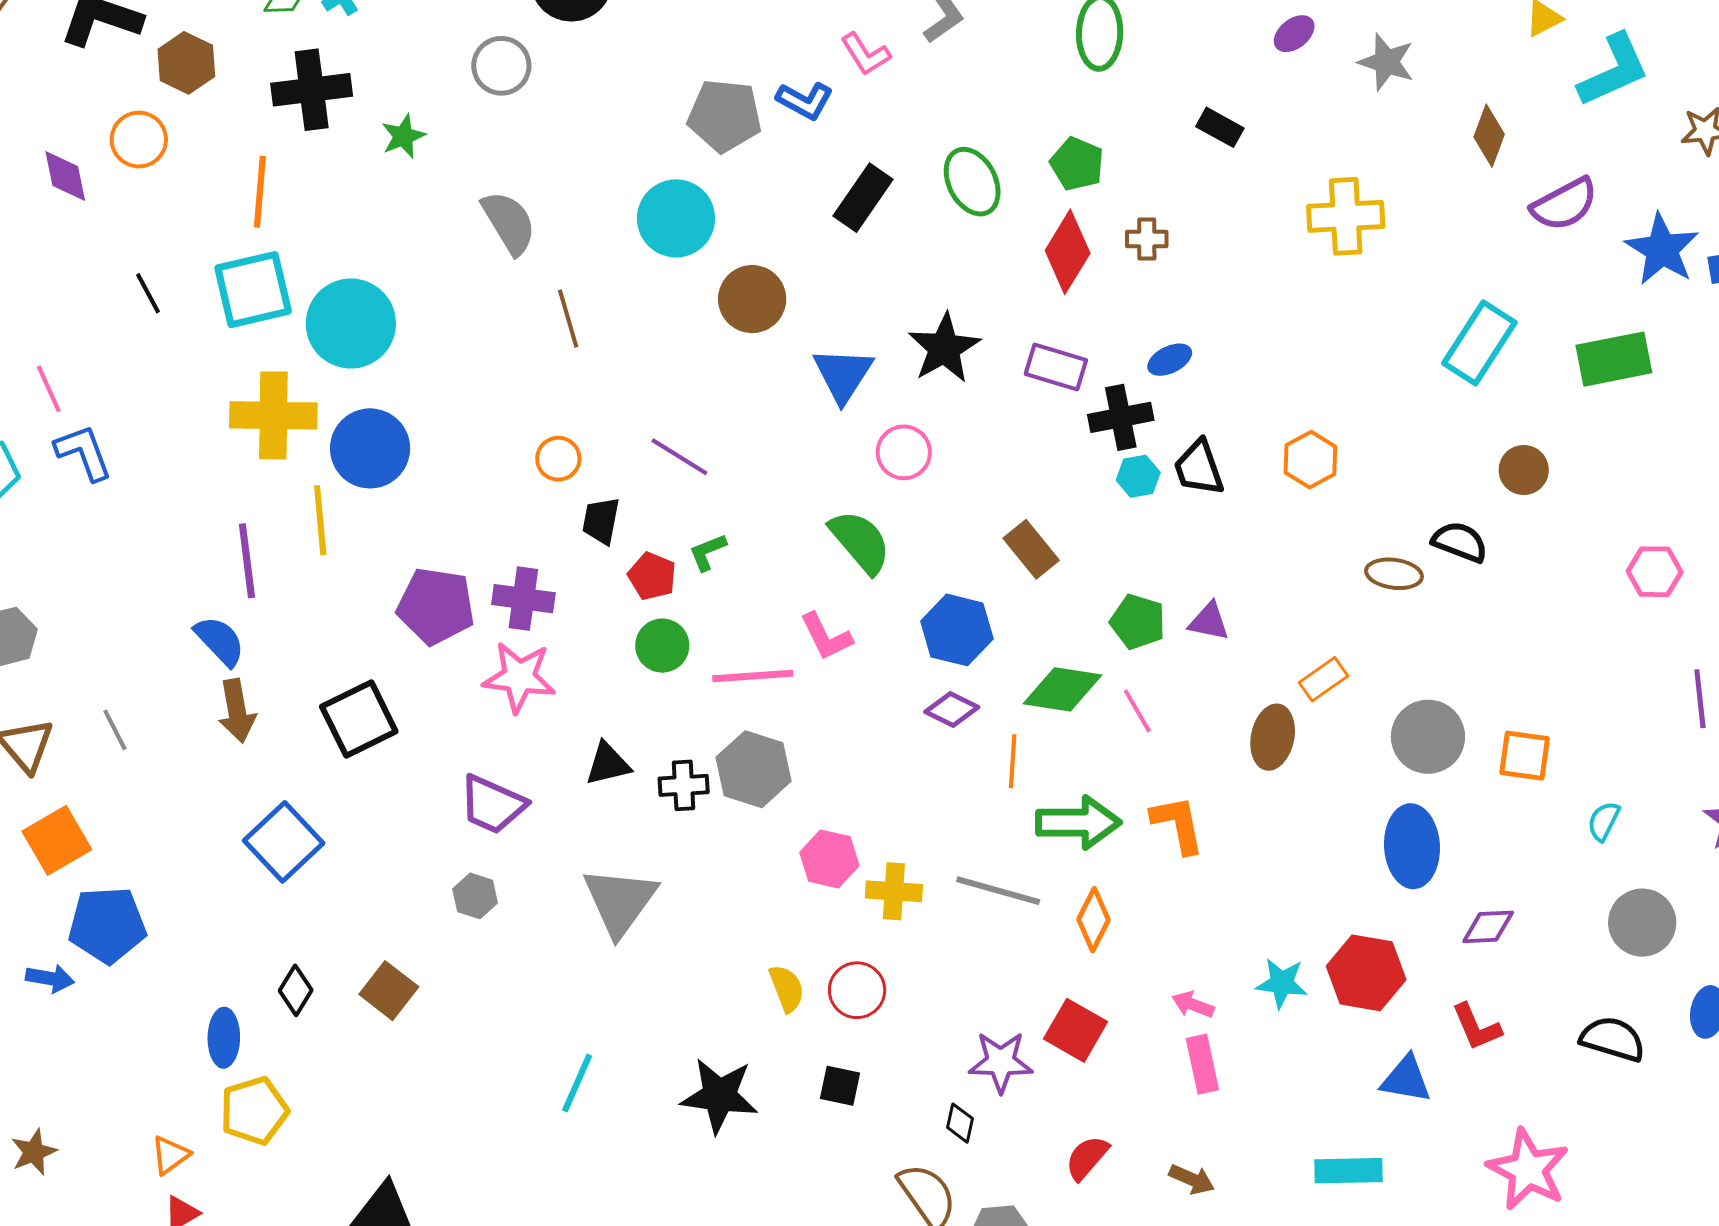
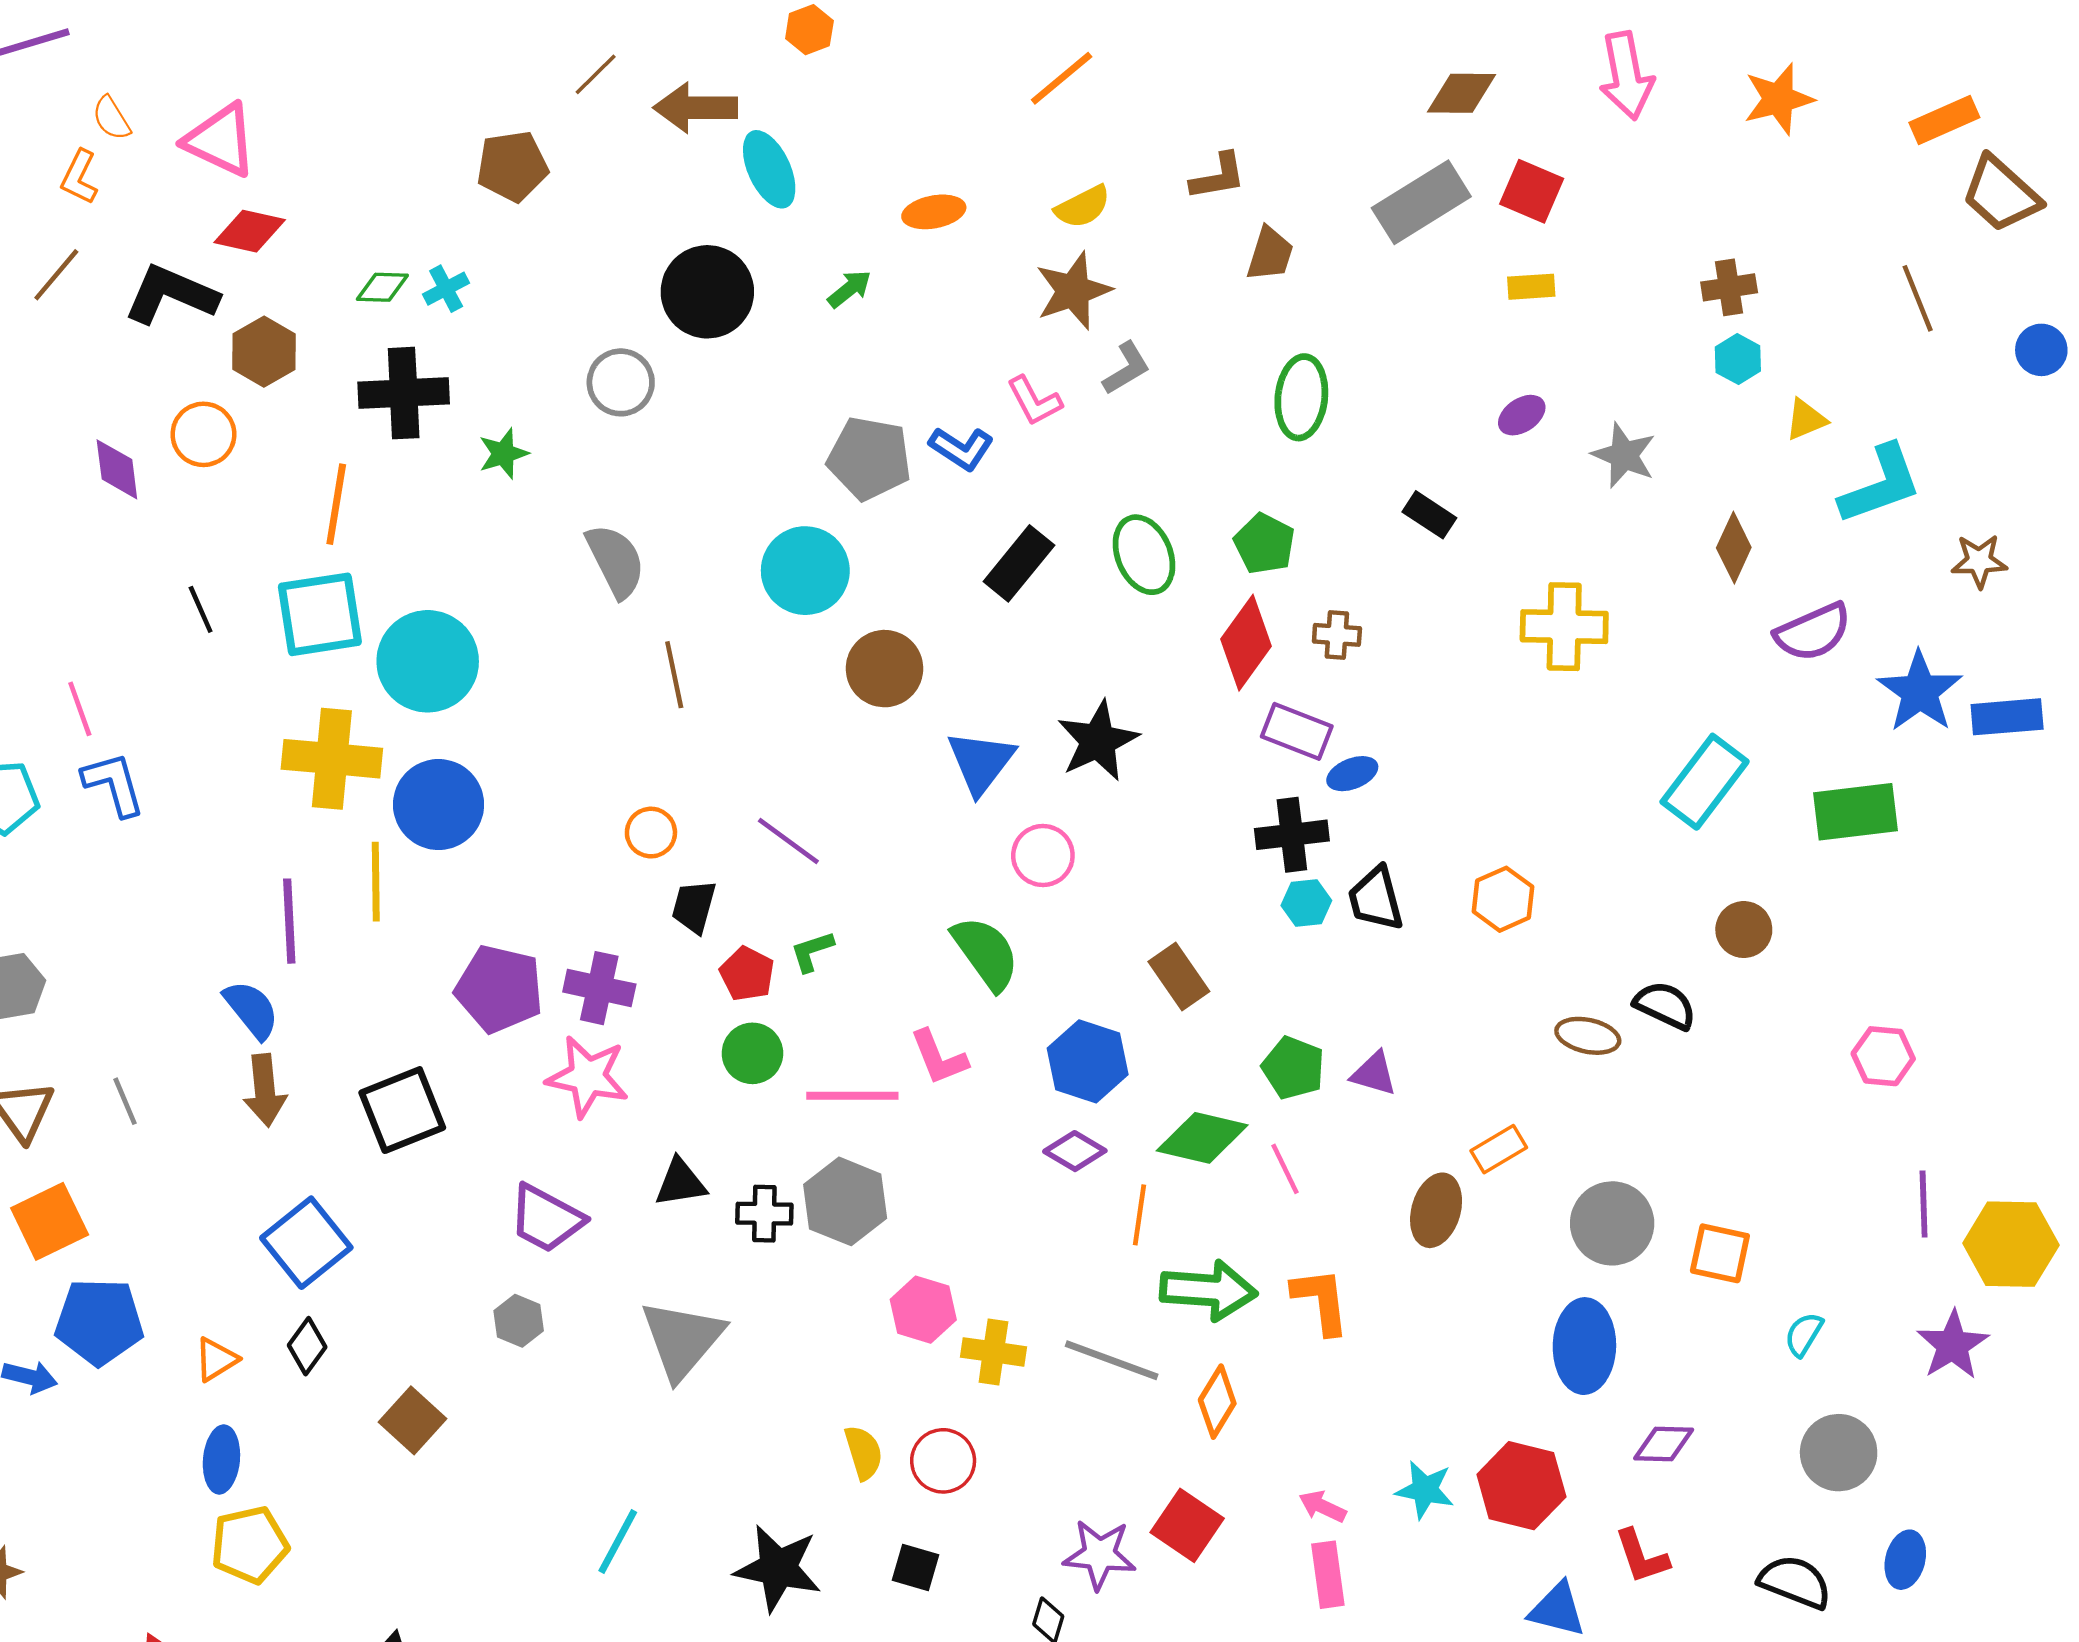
purple rectangle: (1056, 367) -> (1297, 731), moved
black diamond: (296, 990) -> (307, 1346), moved
orange triangle: (170, 1155) -> (216, 1359), moved

